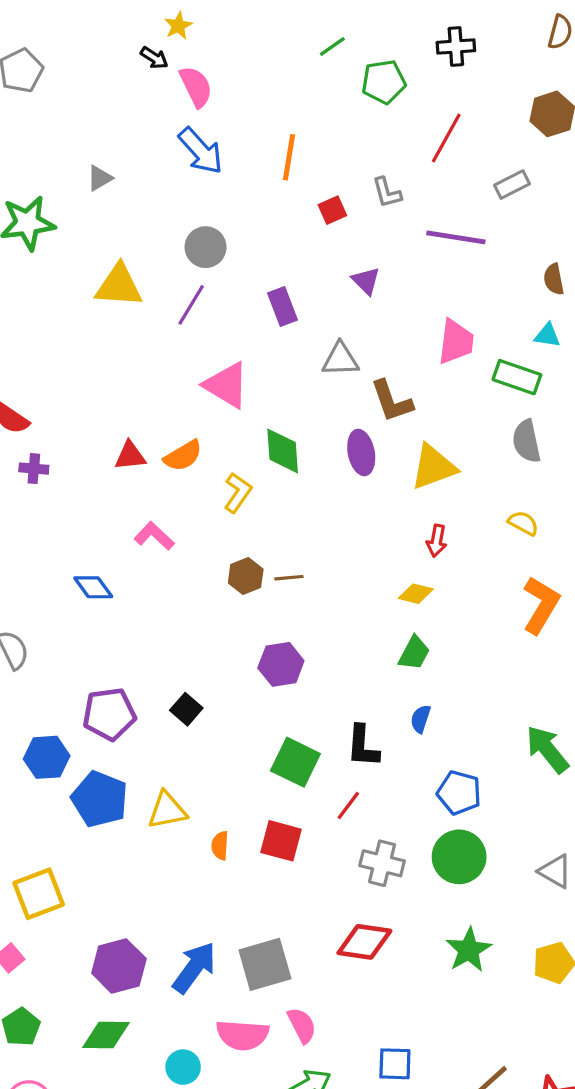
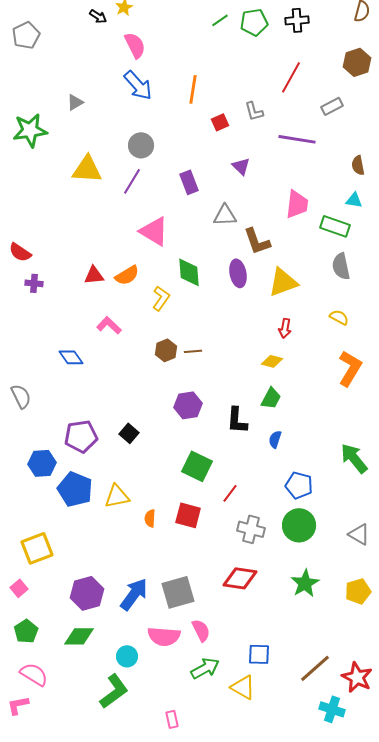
black arrow: (154, 58) -> (98, 16), moved
green pentagon: (384, 82) -> (254, 22), moved
black L-shape: (363, 746) -> (237, 420), moved

